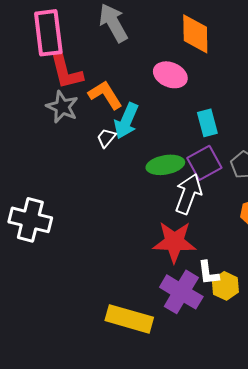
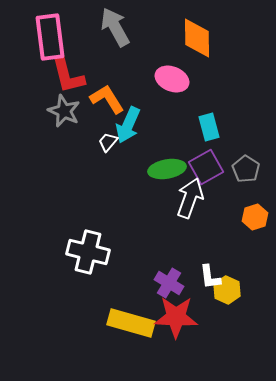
white cross: (30, 220) -> (88, 252), moved
red star: (174, 242) -> (176, 317), moved
purple cross: (181, 292) -> (169, 283), moved, size x0.7

